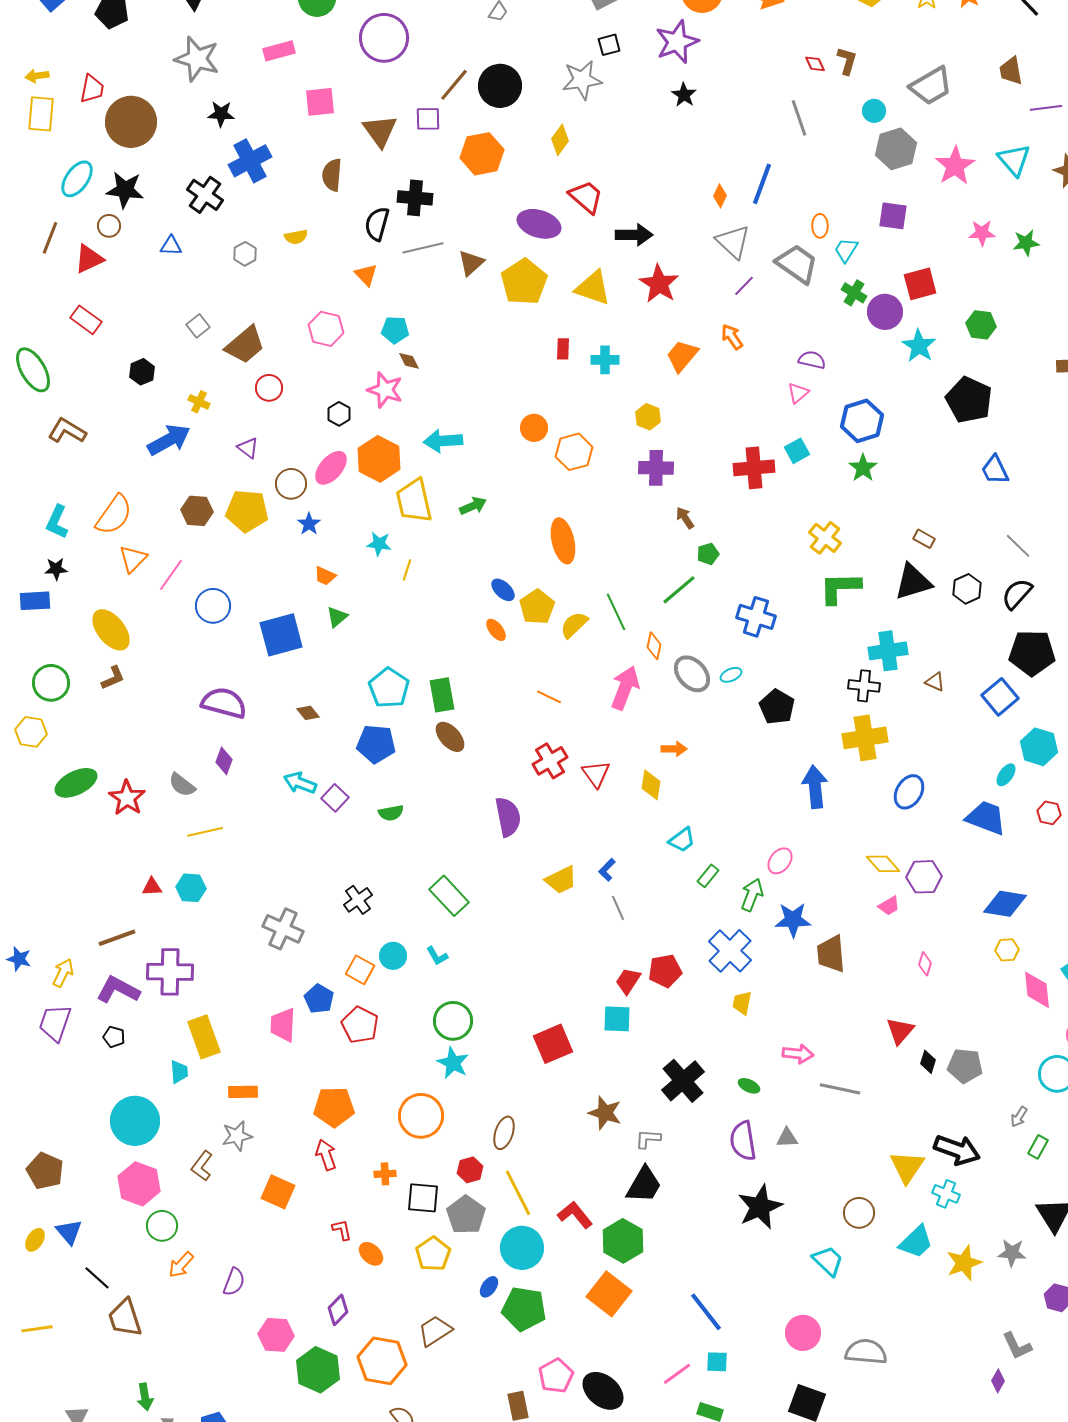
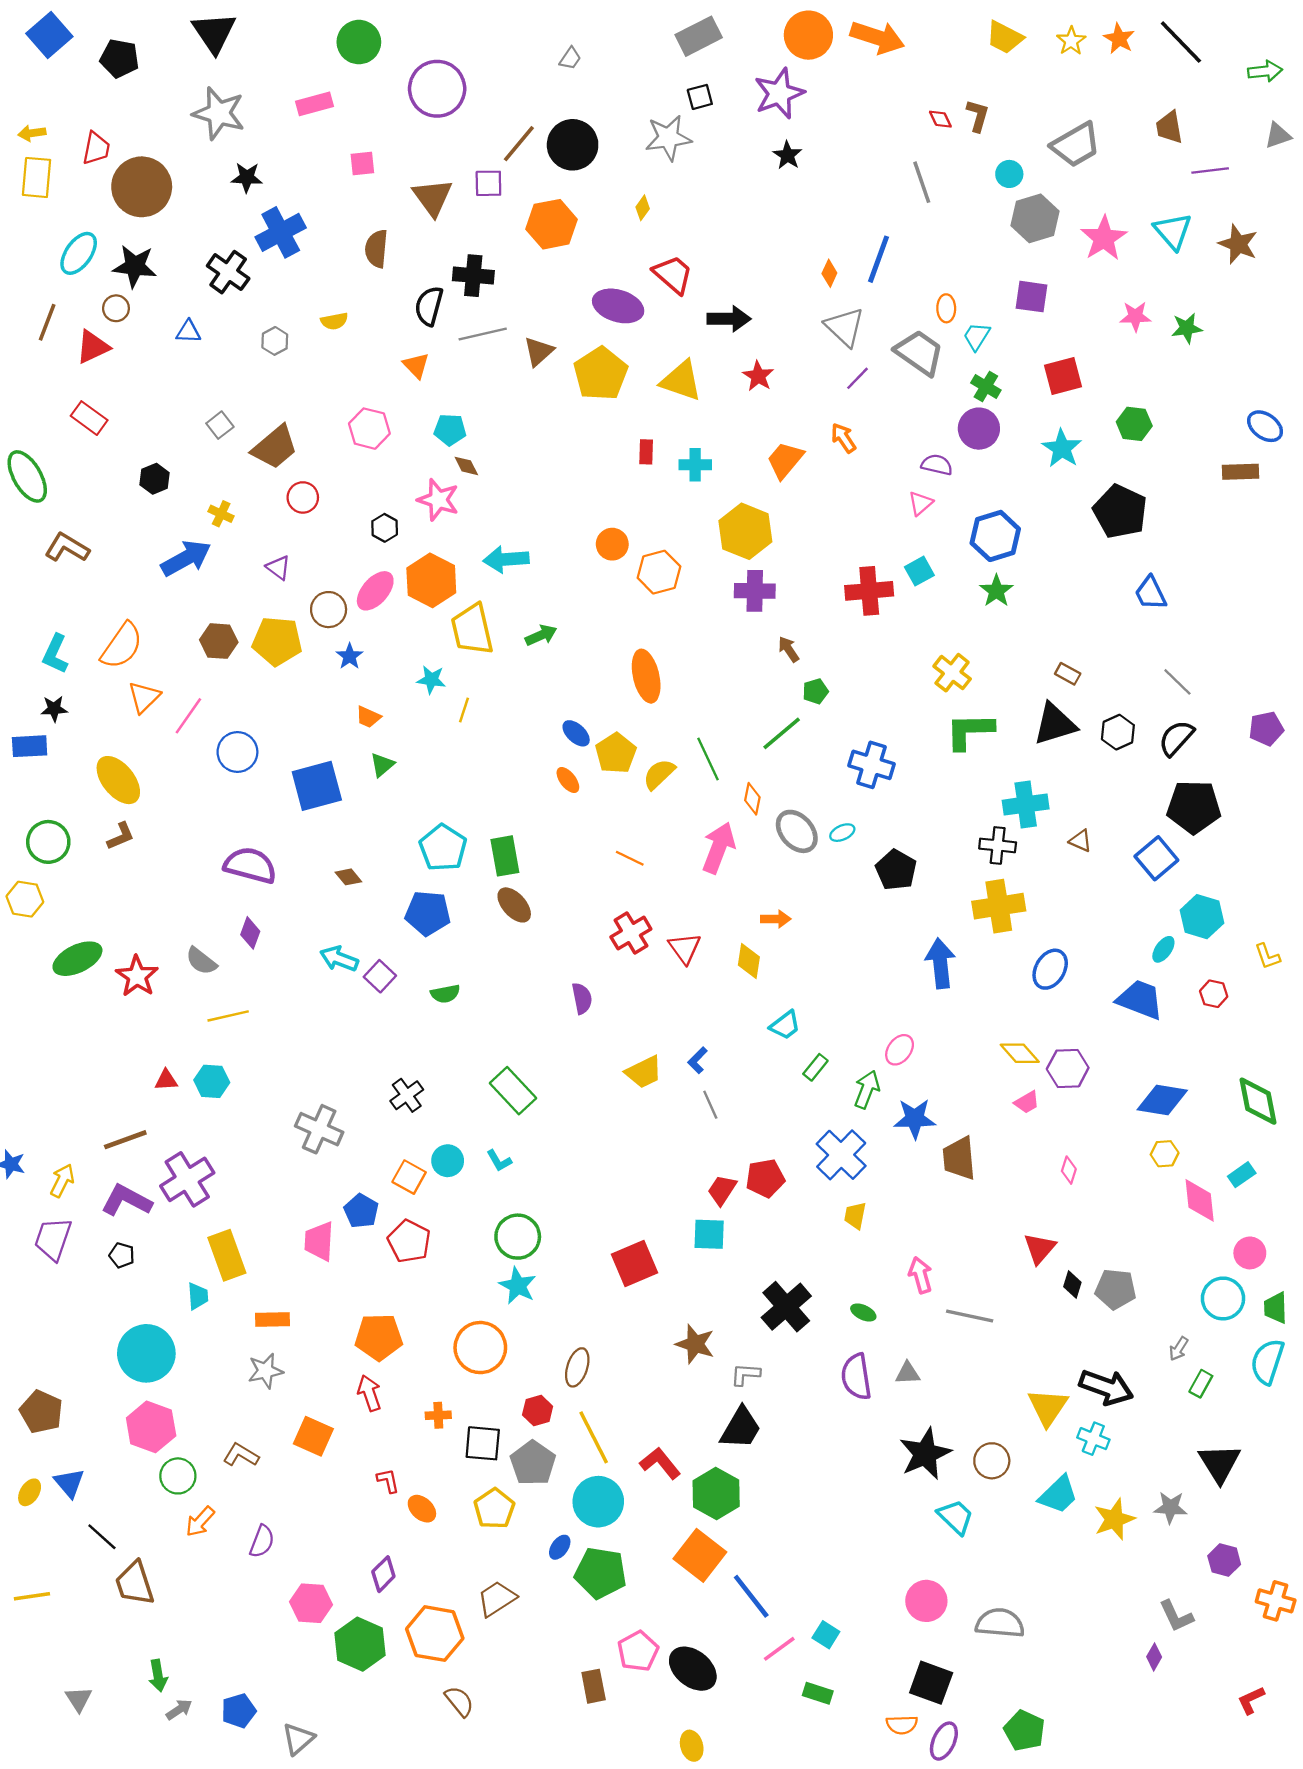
pink square: (320, 102) -> (362, 163), size x0.7
yellow diamond: (560, 140) -> (643, 208), size x0.7
red star: (659, 284) -> (758, 376), size x0.7
purple circle: (885, 312) -> (979, 429), moved
yellow hexagon: (648, 417) -> (745, 531), size x1.8
purple semicircle: (508, 817) -> (582, 998), size x0.7
purple cross: (170, 972) -> (187, 1179), turned -33
pink arrow: (798, 1054) -> (921, 1275), turned -112
brown L-shape: (202, 1166) -> (241, 1455), moved, turned 84
black star: (760, 1207) -> (925, 1454), moved
blue line: (706, 1312) -> (751, 1596), moved
cyan square: (717, 1362) -> (826, 1635), turned 30

